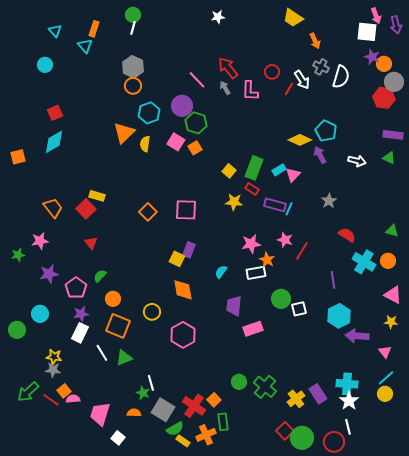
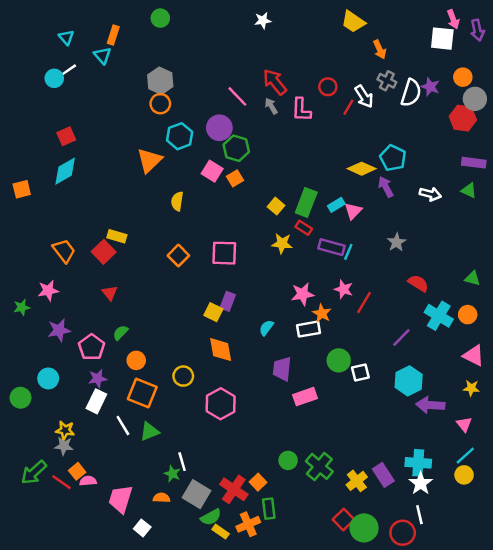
white line: (133, 28) -> (69, 70), moved, turned 40
purple star: (372, 57) -> (430, 87), moved
yellow semicircle: (145, 144) -> (177, 201), moved
purple line: (333, 280) -> (401, 337), turned 54

